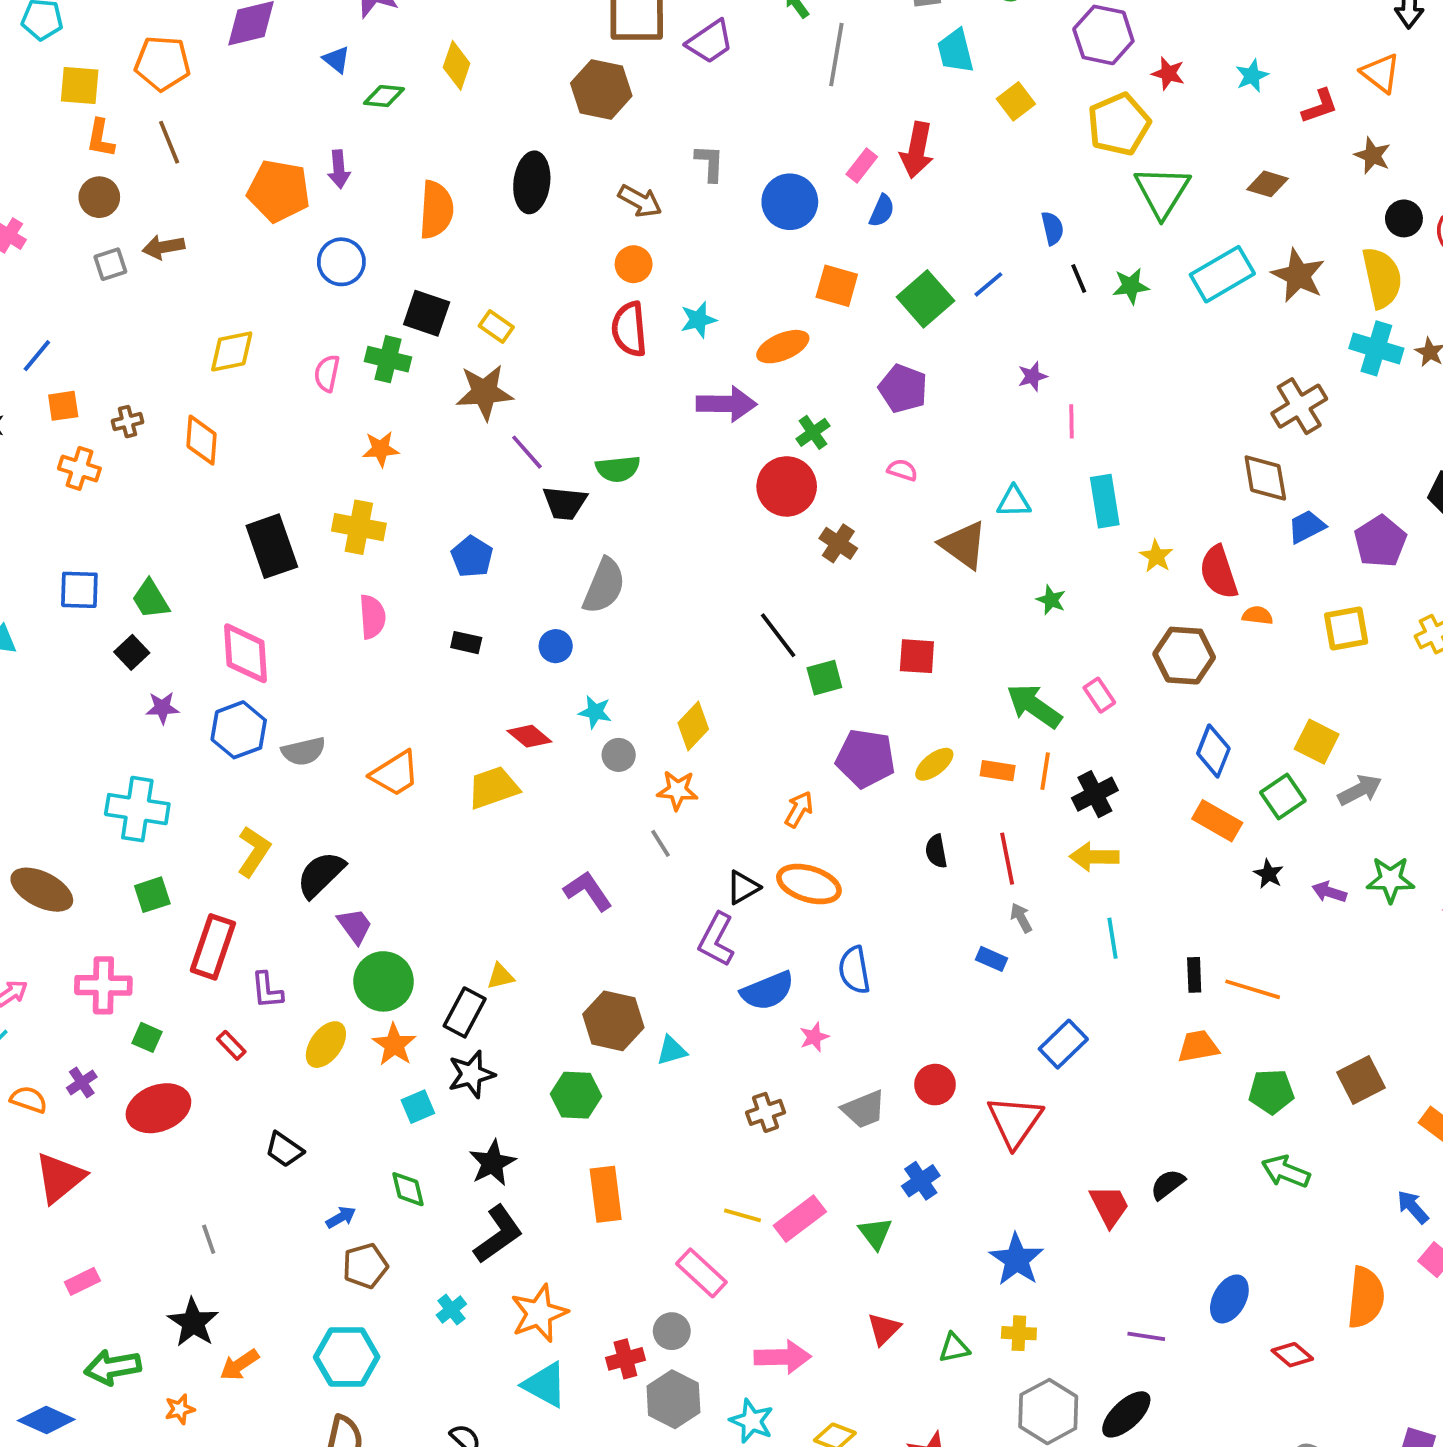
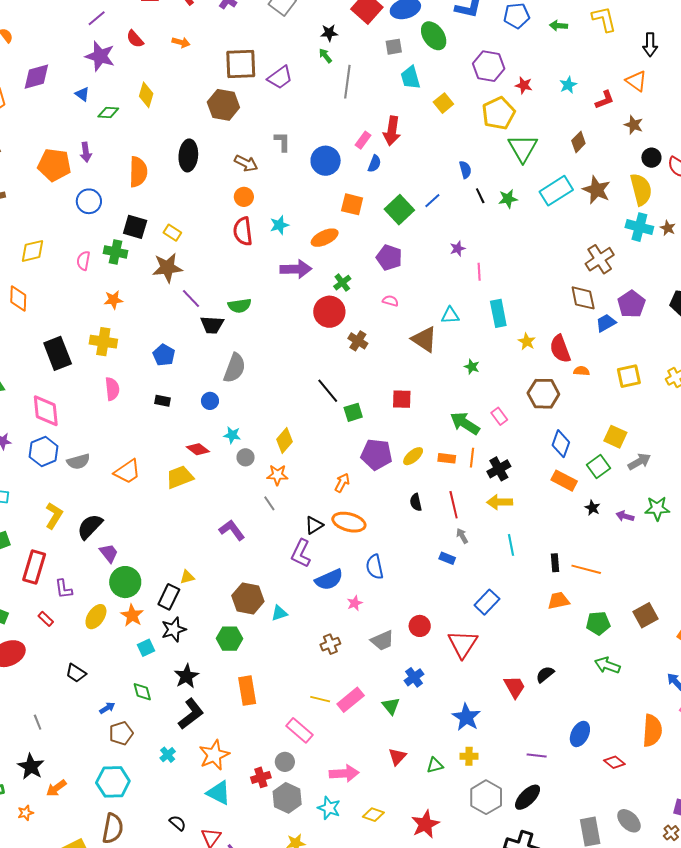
brown diamond: (1267, 184) -> (578, 142), turned -60
purple pentagon: (1380, 541) -> (631, 304), moved

